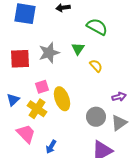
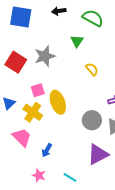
green semicircle: (97, 27) -> (93, 18), moved
green triangle: (78, 49) -> (77, 41), moved
red square: (20, 59) -> (16, 62), turned 35

